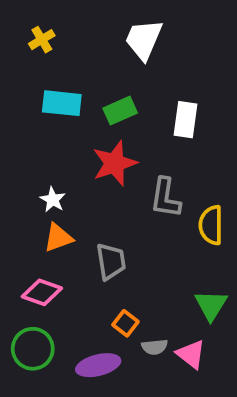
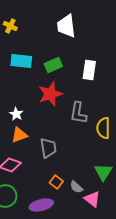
yellow cross: (42, 40) -> (10, 26), turned -32
white trapezoid: (144, 40) -> (66, 26), turned -30
gray semicircle: (155, 347) -> (76, 187), moved, turned 48

